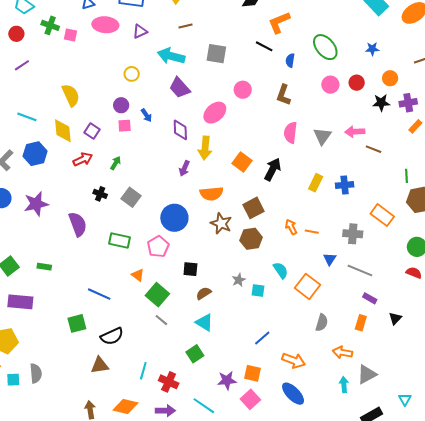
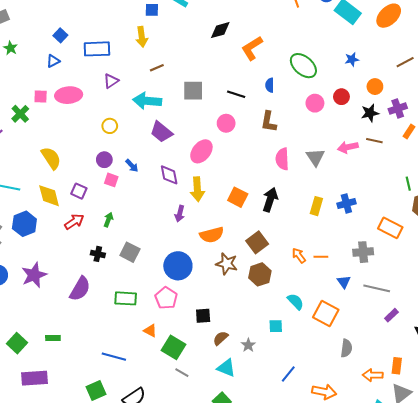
green cross: (50, 25) -> (20, 114), moved, turned 36
pink ellipse: (105, 25) -> (69, 95), moved
black line: (264, 46) -> (236, 94), moved
pink square: (125, 126) -> (111, 180), turned 32
brown line: (373, 149) -> (374, 141), moved
purple semicircle: (78, 224) -> (80, 289), turned 60
gray star: (239, 280) -> (248, 345), moved
purple rectangle: (370, 298) -> (391, 315), turned -64
orange rectangle: (361, 323) -> (397, 366), moved

